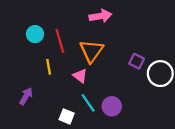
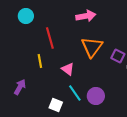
cyan circle: (35, 34) -> (26, 16), moved
orange triangle: (91, 51) -> (92, 47), moved

